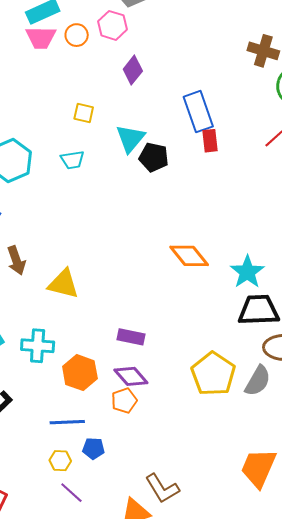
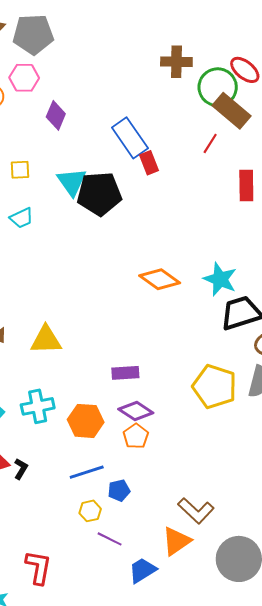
black pentagon: (154, 157) -> (99, 194), size x1.5

